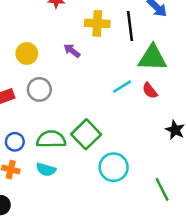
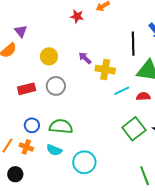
yellow cross: (97, 23) -> (105, 70), moved
red semicircle: (150, 91) -> (143, 96), turned 120
green square: (86, 134) -> (134, 129), moved
cyan circle: (114, 167) -> (84, 162), moved

